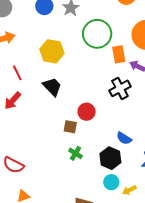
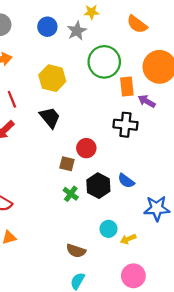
black cross: (120, 88) -> (125, 125), turned 30
black hexagon: (110, 158) -> (98, 186), moved

